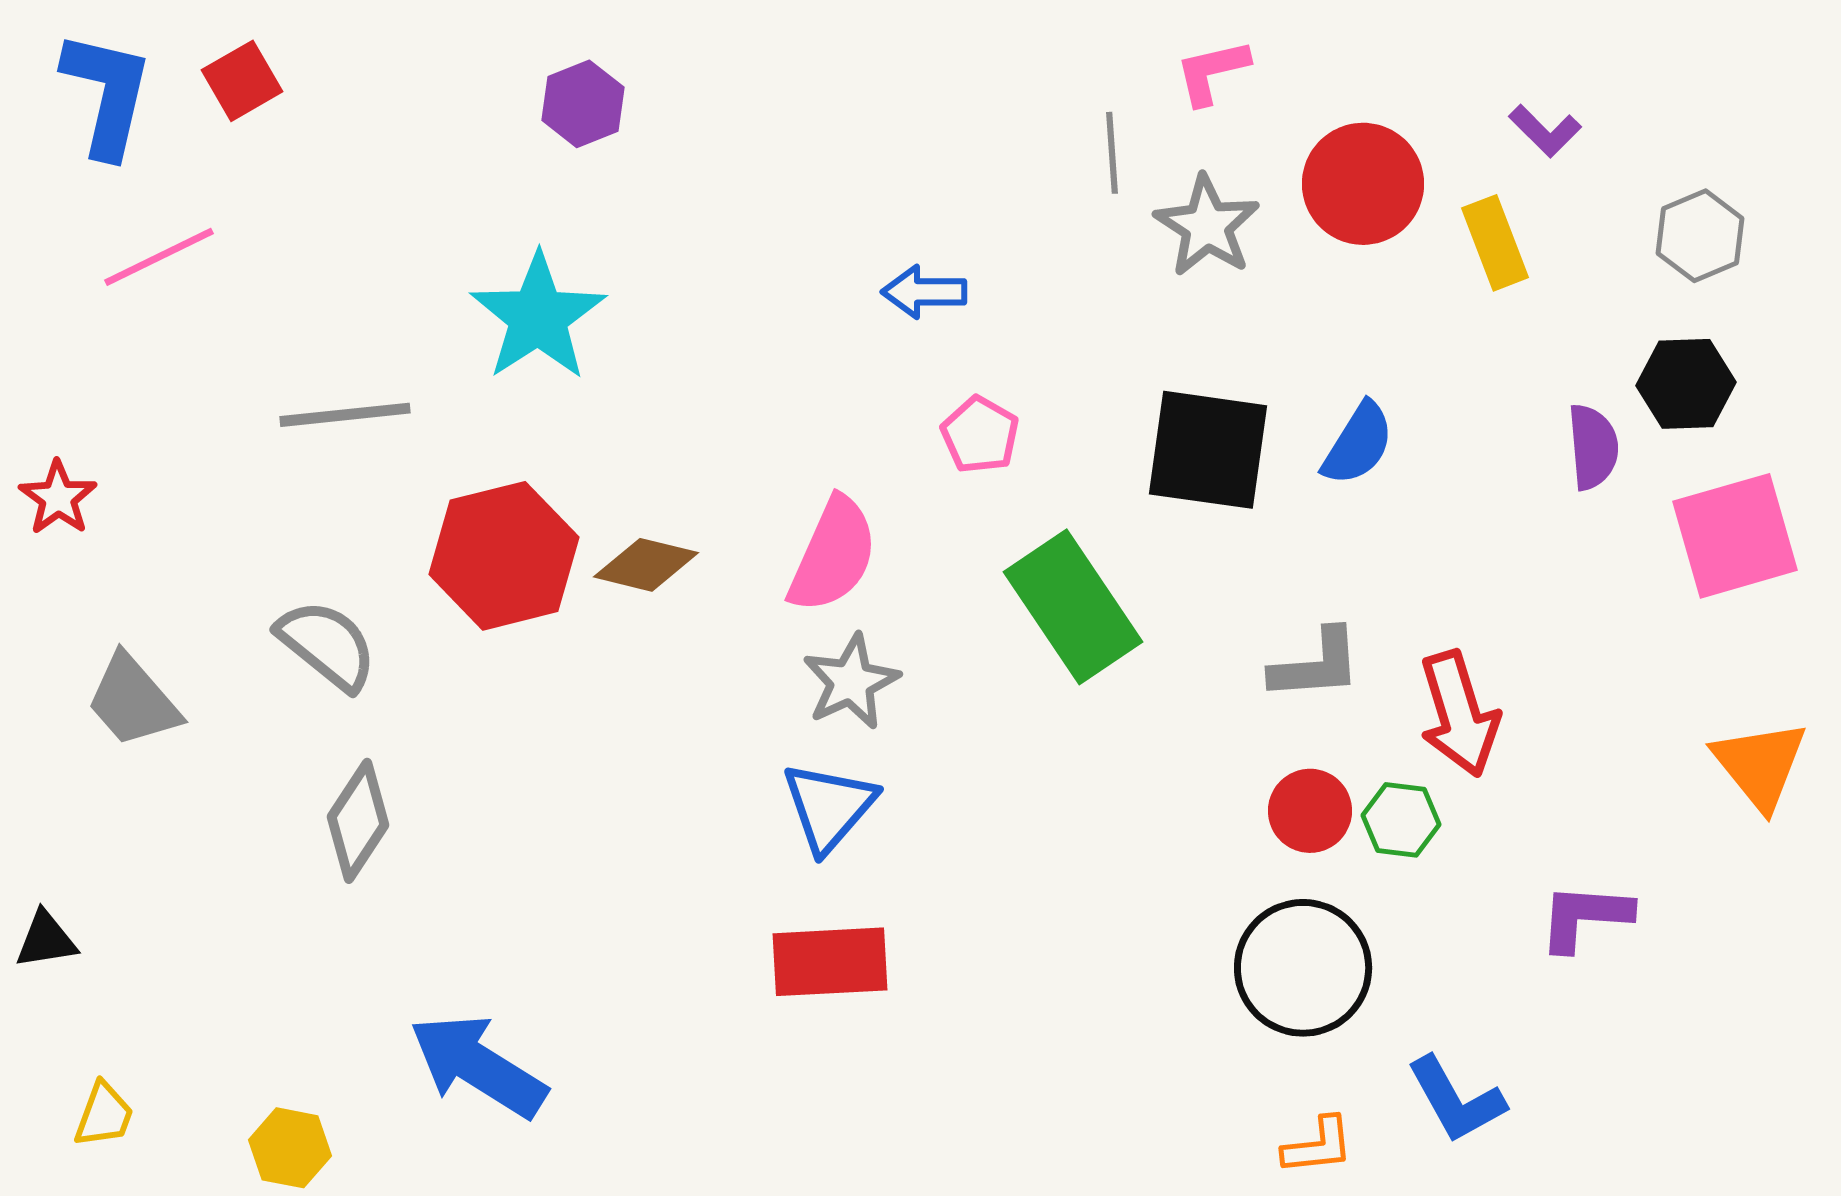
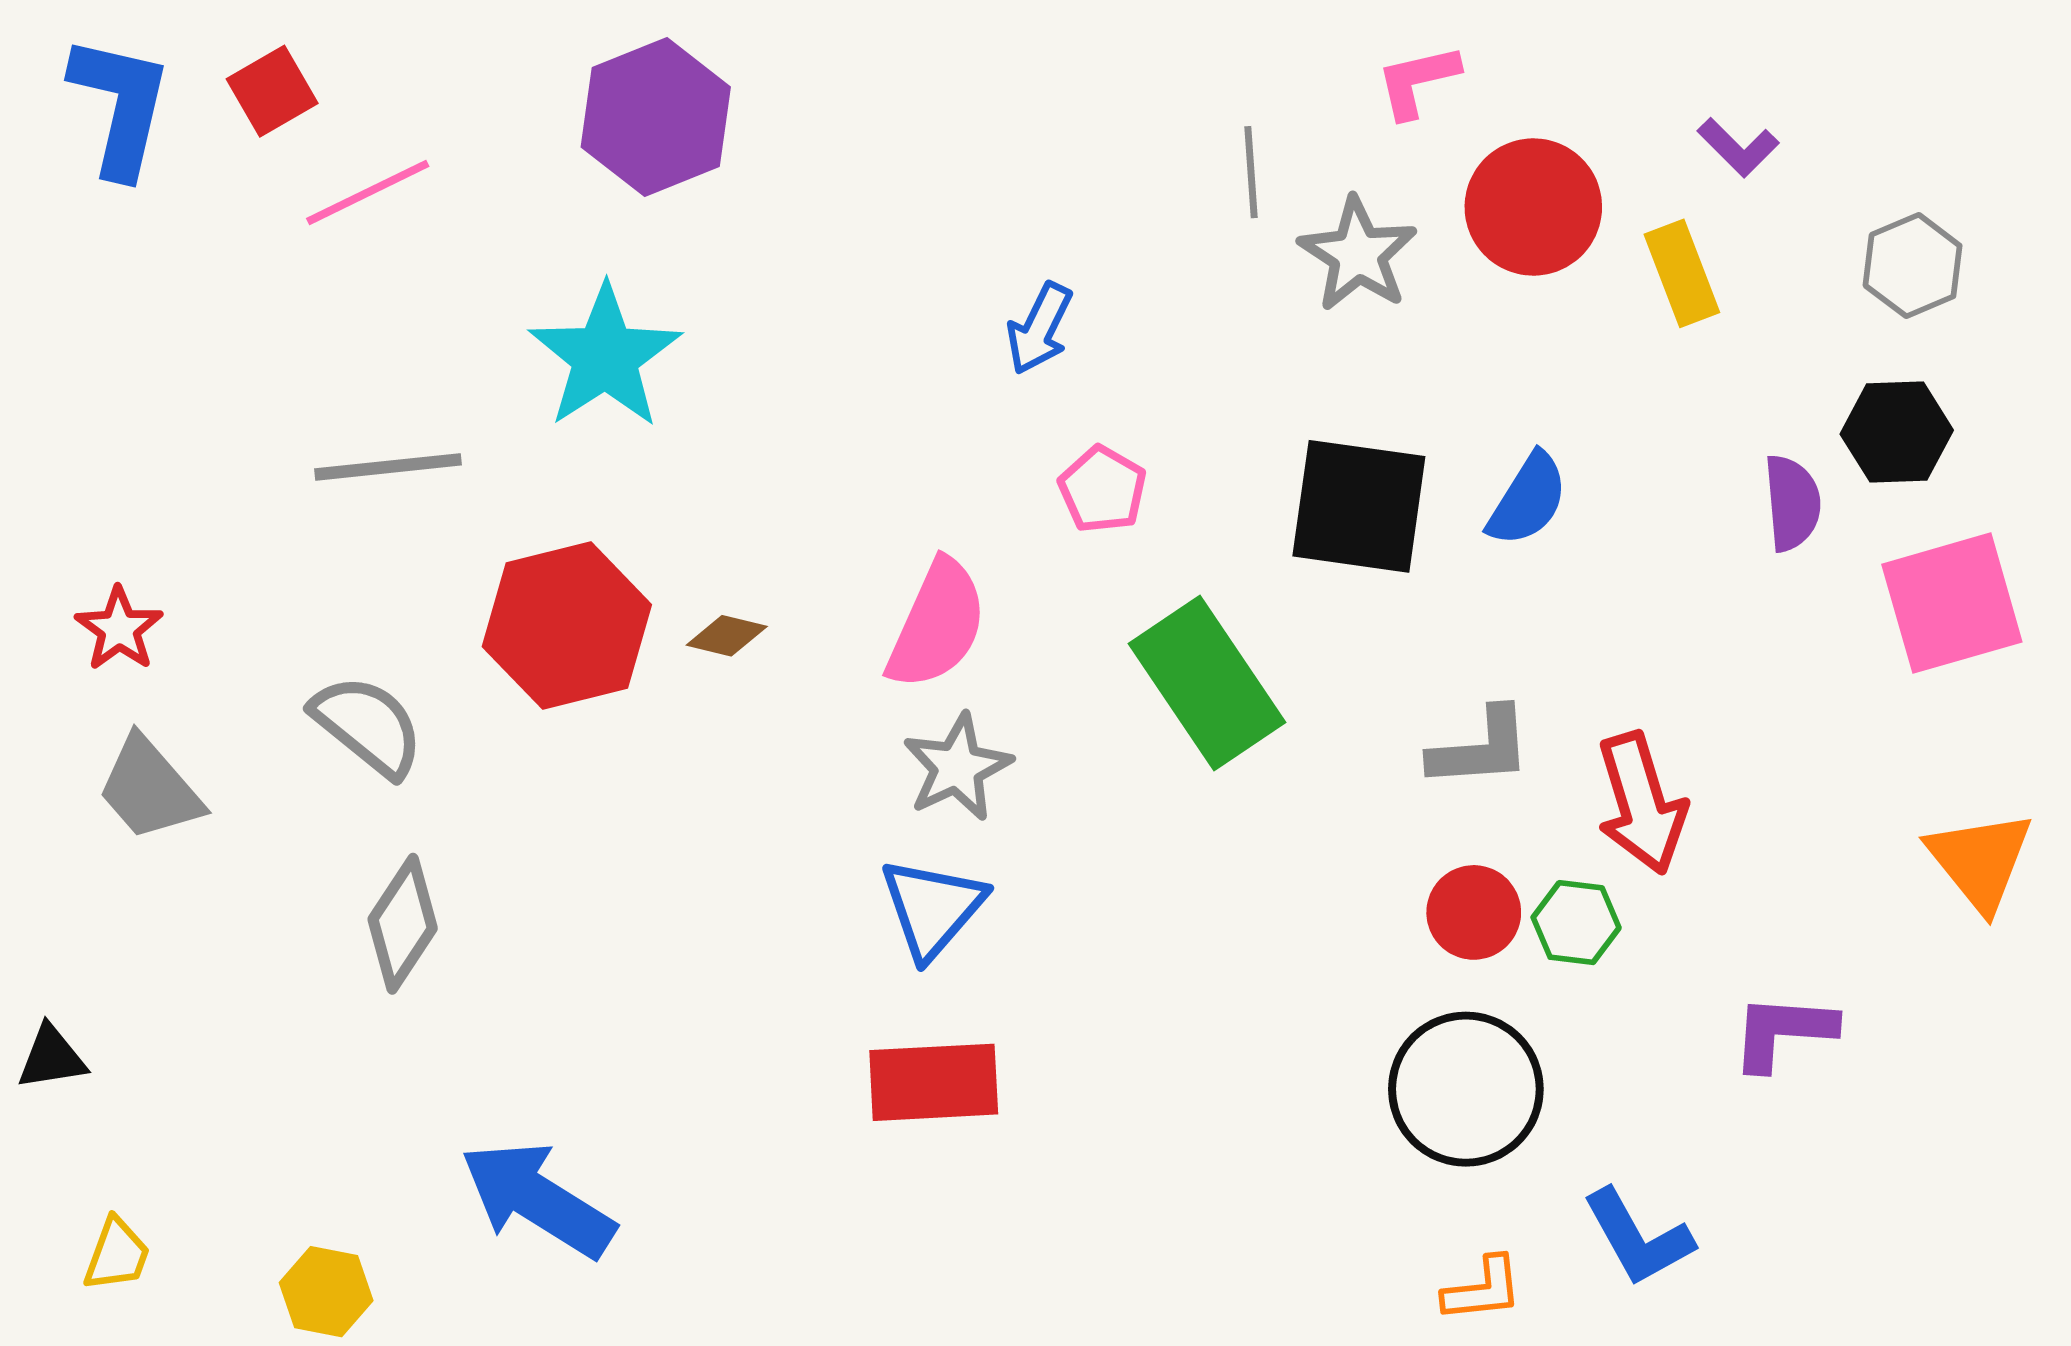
pink L-shape: (1212, 72) -> (1417, 81), moved
purple hexagon: (583, 104) -> (656, 117), size x1.6
pink line: (159, 257) -> (368, 192), moved
blue arrow: (924, 292) -> (1039, 329), turned -64
red star: (58, 498) -> (119, 629), moved
brown diamond: (646, 565) -> (727, 636), size x0.7

